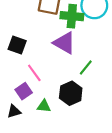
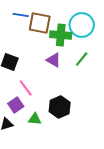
purple triangle: (64, 43) -> (54, 60), size x0.7
green line: (86, 68) -> (82, 59), moved

